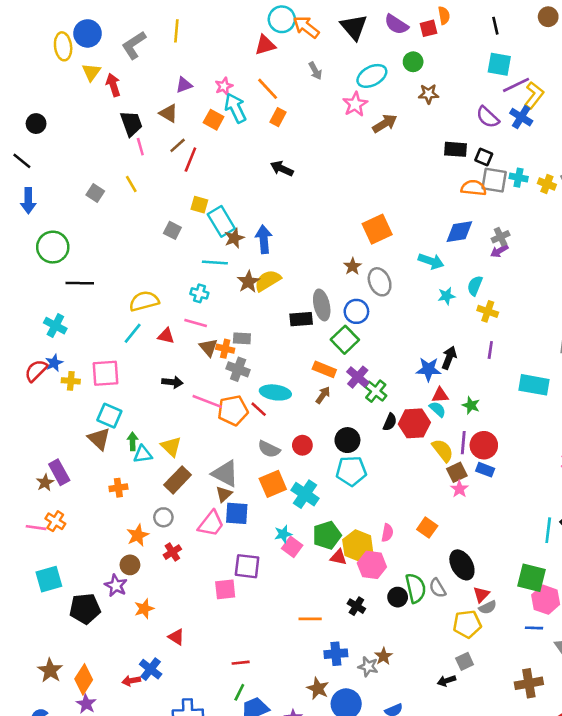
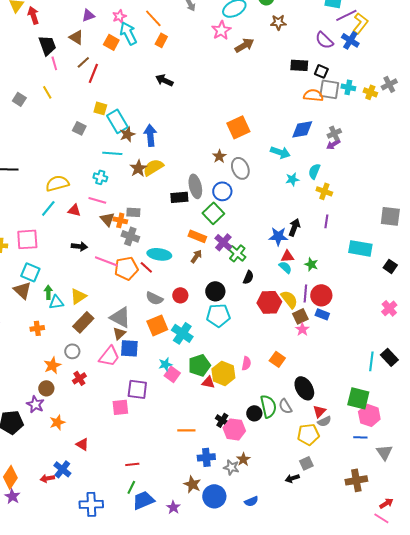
red hexagon: (414, 423) -> (269, 302), moved
yellow triangle: (171, 447) -> (78, 296), turned 42
pink hexagon: (372, 565) -> (234, 429), moved

